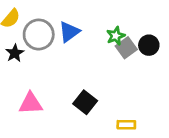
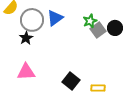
black star: (15, 53) -> (26, 38), moved
black square: (85, 102) -> (71, 81), moved

